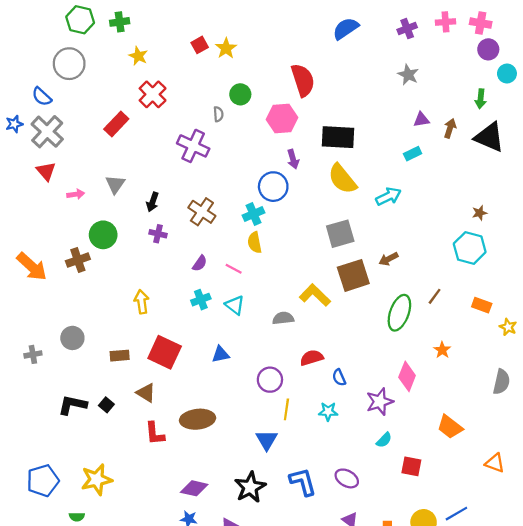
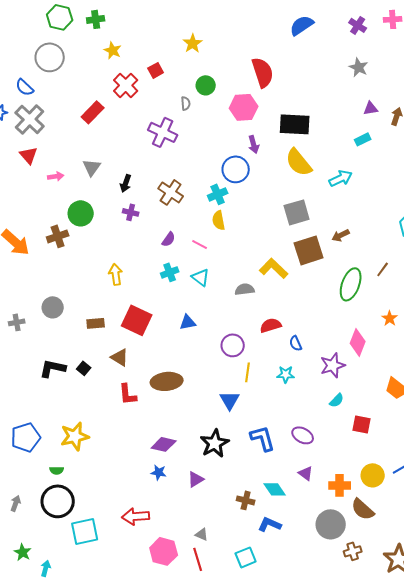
purple cross: (407, 29) -> (358, 25), turned -36
red square: (200, 45) -> (156, 70), moved

